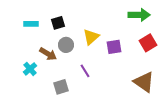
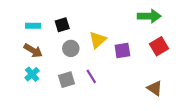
brown arrow: (48, 54) -> (33, 51), moved
brown triangle: (144, 82) -> (155, 88), size x0.7
gray square: (61, 87) -> (66, 80), moved

